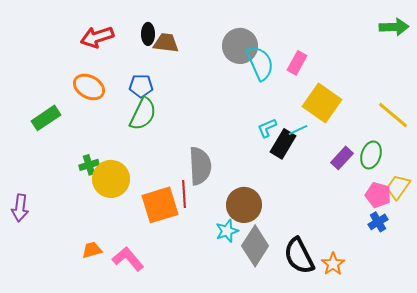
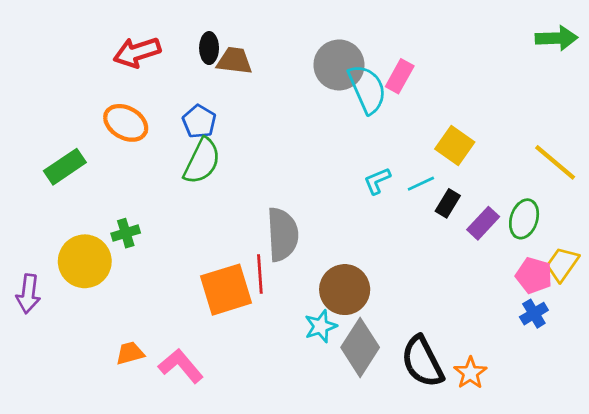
pink rectangle: (297, 63) -> (400, 76), moved
blue pentagon: (141, 86) -> (199, 121), turned 30
yellow square: (322, 103) -> (455, 145), size x0.7
black rectangle: (283, 144) -> (448, 203), moved, size x0.7
yellow circle: (111, 179) -> (85, 261), moved

